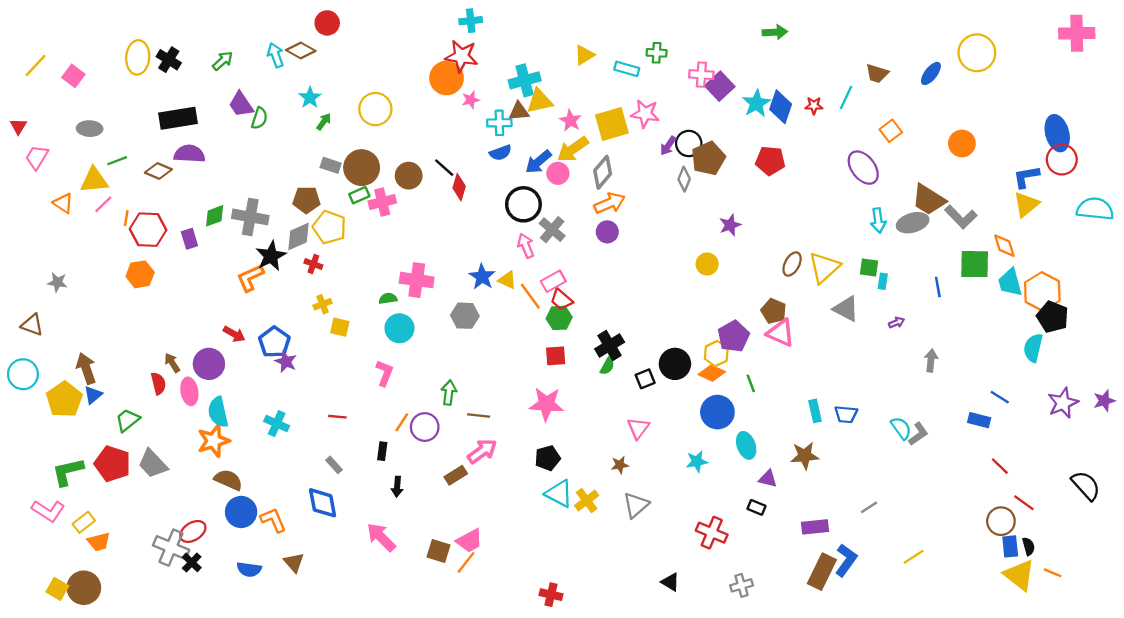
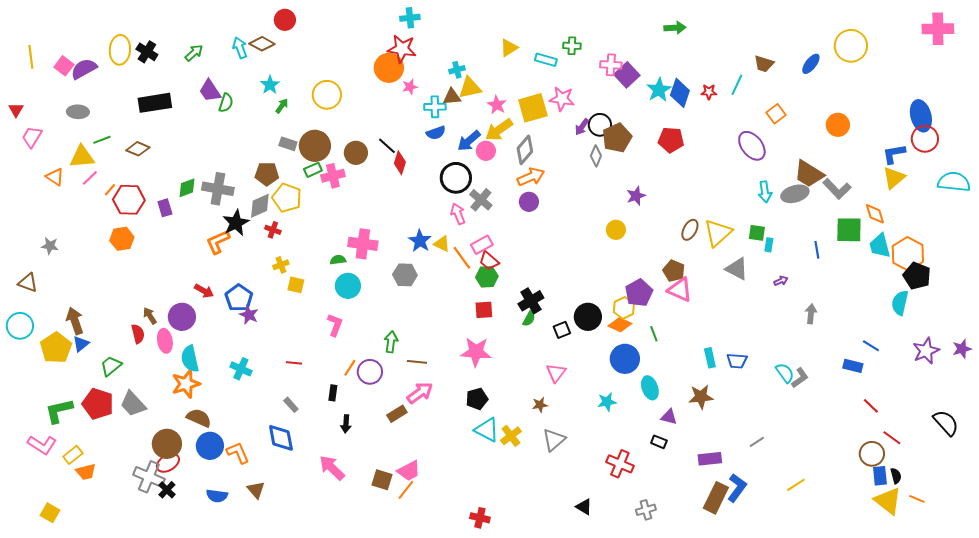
yellow line: (36, 65) -> (31, 57), turned -50
cyan cross: (525, 80) -> (457, 70), size x0.6
purple semicircle: (189, 154) -> (84, 69), moved, turned -32
orange line: (126, 218) -> (110, 190), turned 32
brown circle: (84, 588) -> (167, 444), moved

